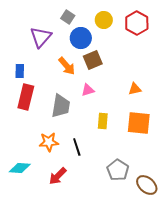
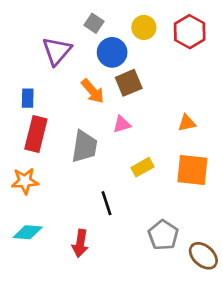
yellow rectangle: (103, 121) -> (143, 167), turned 56
orange star: (49, 142) -> (25, 181), moved
red arrow: (58, 176) -> (80, 243), turned -36

